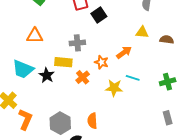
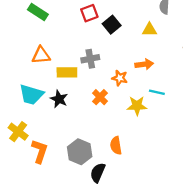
yellow triangle: (142, 32) -> (150, 30), moved
orange arrow: (124, 52) -> (144, 64), turned 35
yellow rectangle: (63, 62) -> (67, 72), moved

